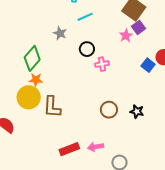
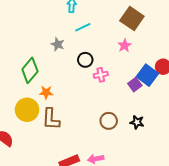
purple square: (138, 27) -> (135, 85), moved
blue square: (148, 65) -> (147, 75), size x1.5
orange star: (36, 80) -> (46, 92), moved

